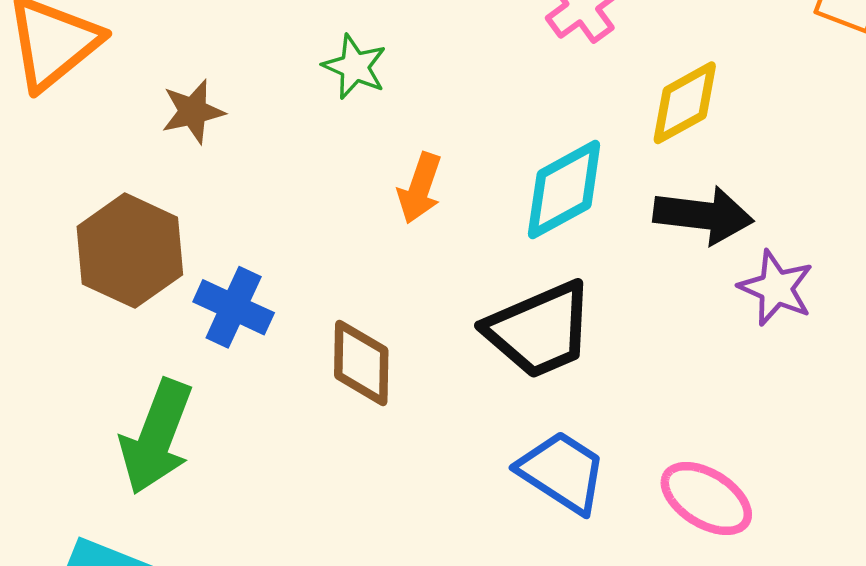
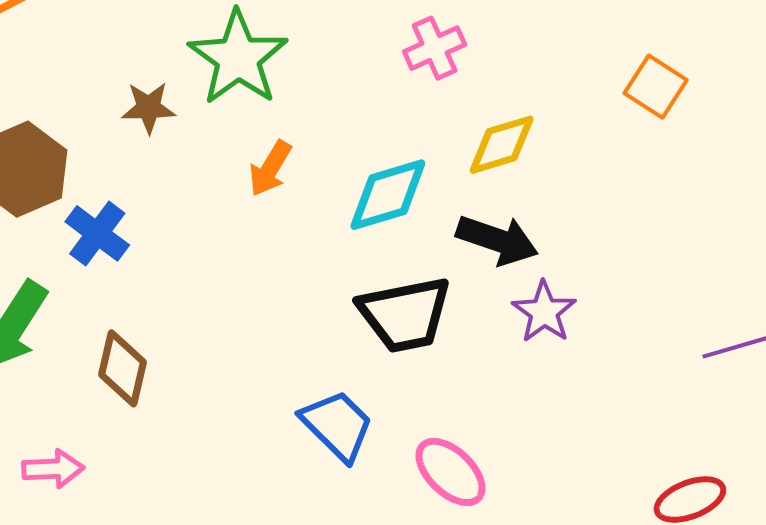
green star: (355, 67) -> (238, 58), size x1.8
brown star: (193, 112) -> (149, 108), moved
black trapezoid: (540, 330) -> (405, 314), moved
brown diamond: (361, 363) -> (122, 368), moved

